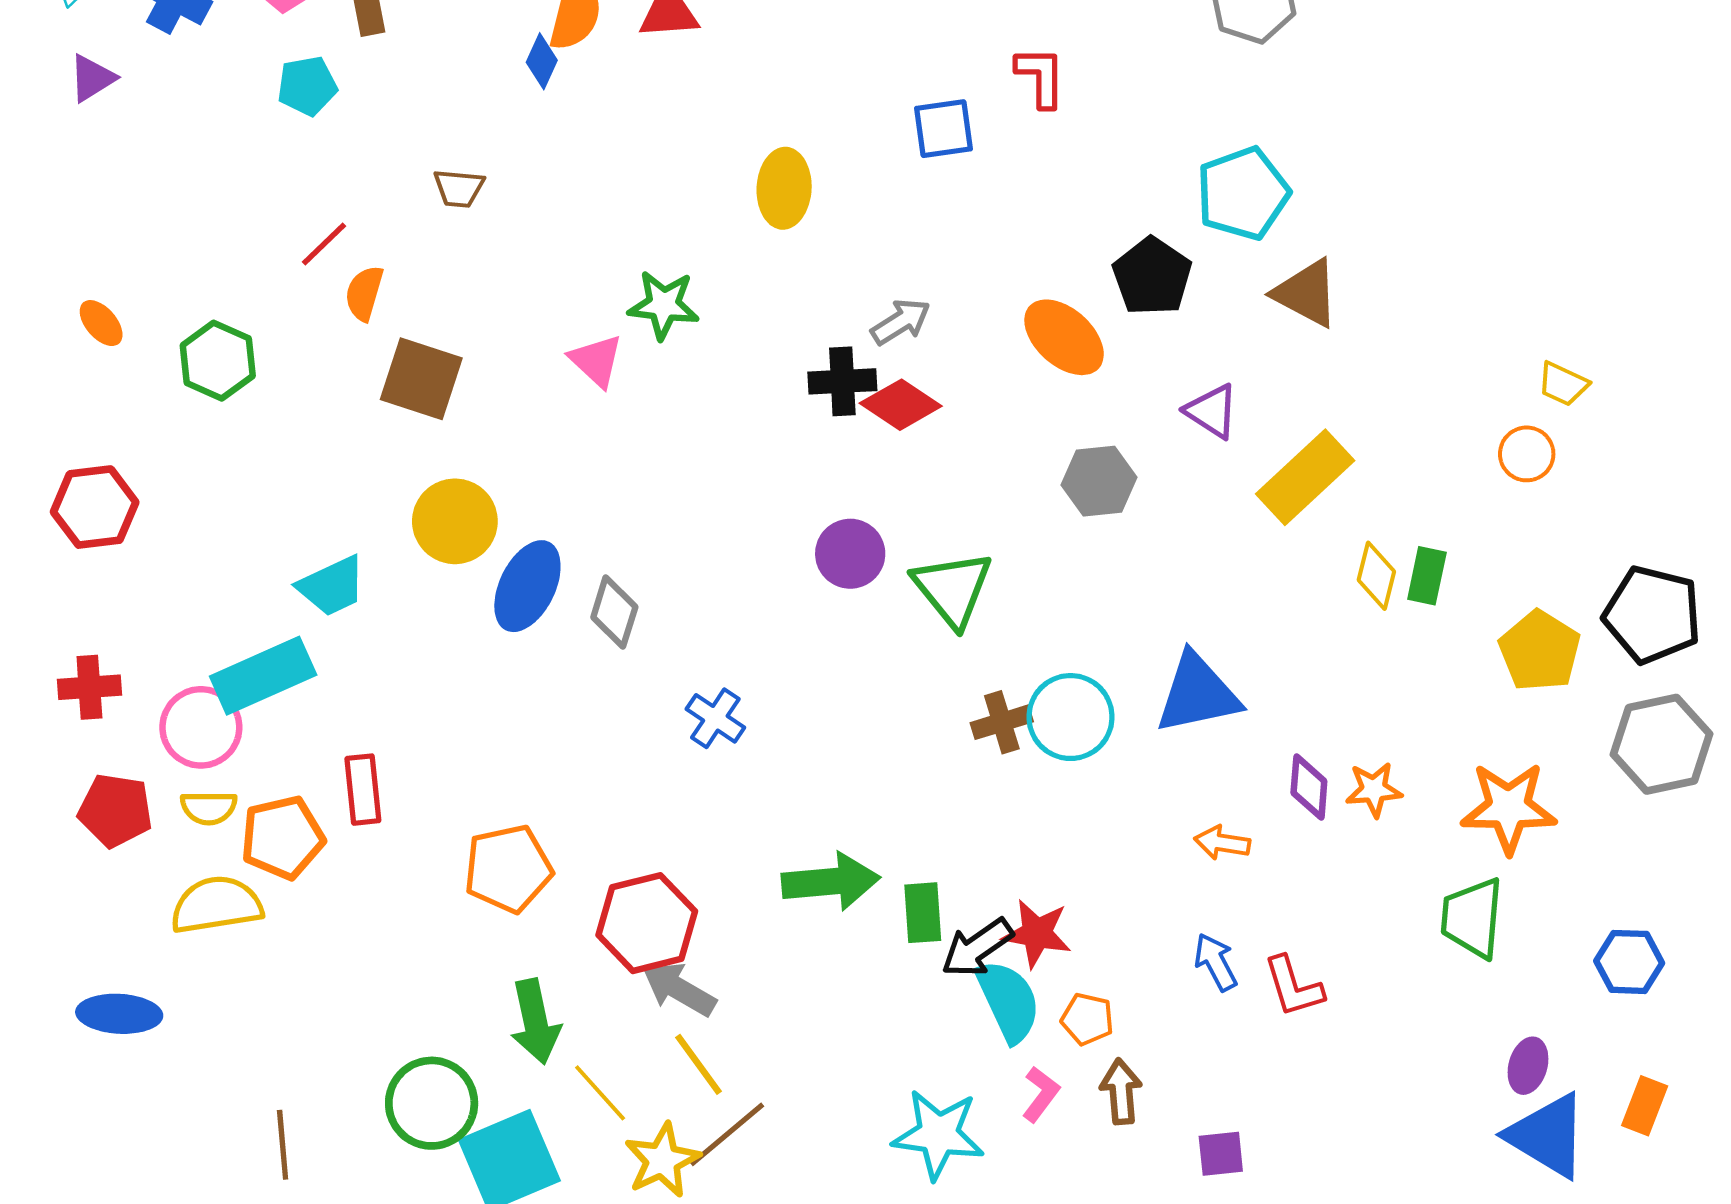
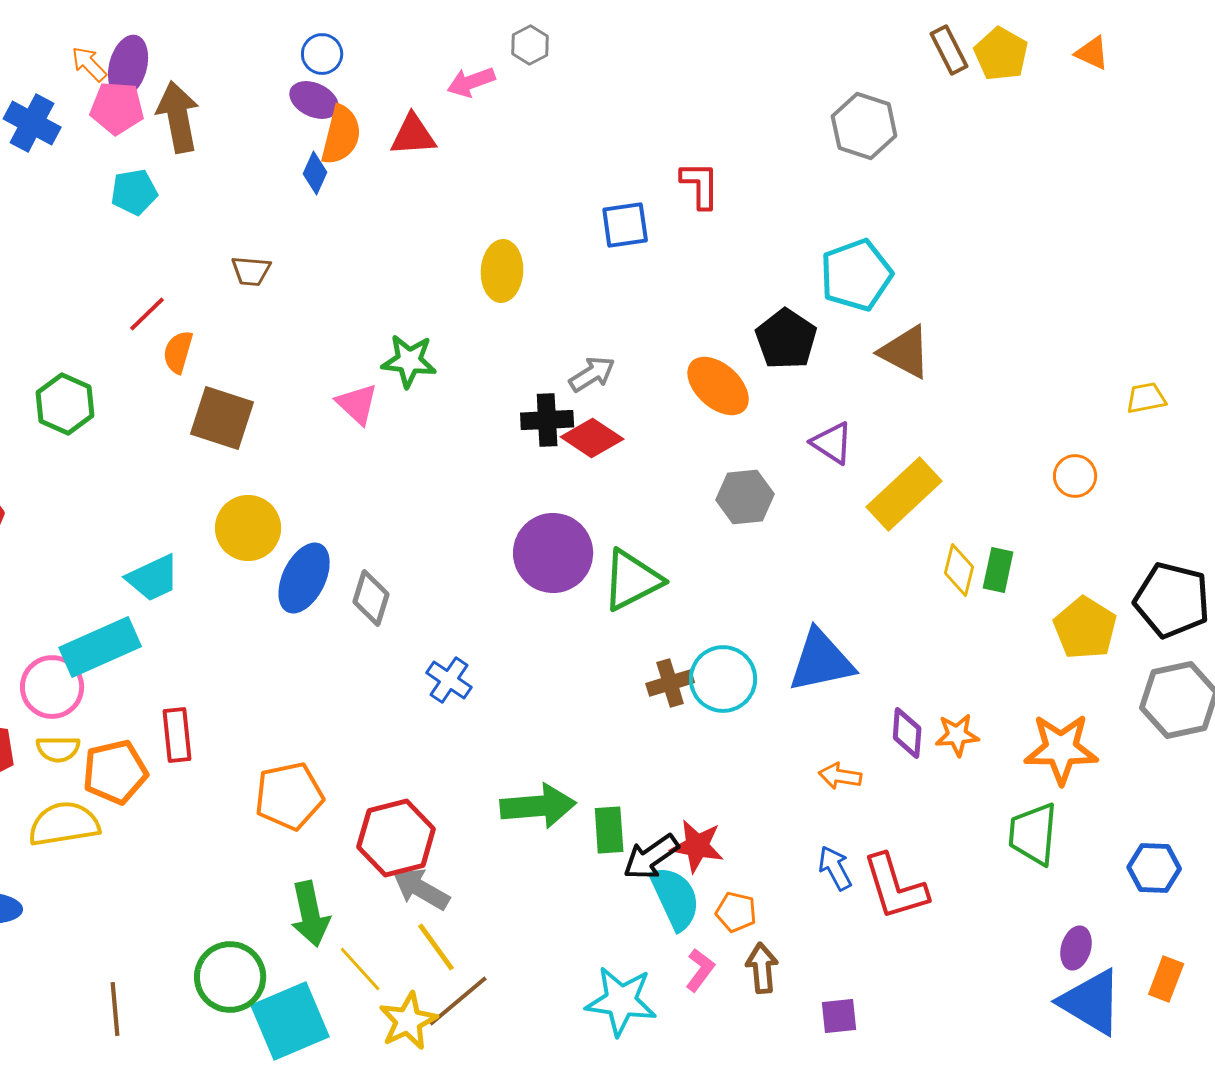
yellow trapezoid: (1563, 384) -> (1146, 398), moved, turned 144
purple circle: (850, 554) -> (553, 553), size x1.5
green triangle: (953, 589) -> (632, 580), turned 42
red L-shape: (1293, 987) -> (895, 887), size x1.4

